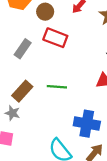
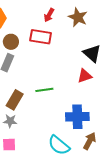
brown circle: (45, 12) -> (11, 42), moved
red rectangle: (55, 38) -> (41, 37), moved

